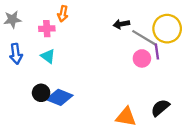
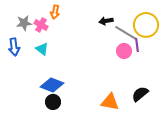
gray star: (12, 19) -> (24, 23), moved
pink cross: (47, 29) -> (41, 25), turned 32
black circle: (41, 93) -> (53, 102), moved

